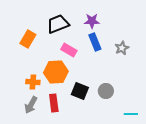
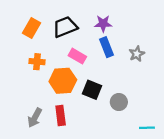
orange rectangle: (28, 39) -> (31, 28), moved
orange cross: (33, 82) -> (37, 62), moved
black square: (80, 91) -> (92, 90), moved

